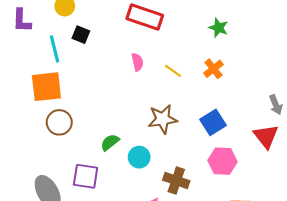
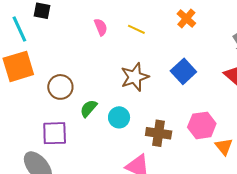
orange cross: (213, 69) -> (186, 18), moved
brown circle: (59, 122) -> (60, 87), moved
pink hexagon: (223, 161) -> (202, 125), moved
purple square: (86, 176) -> (55, 133), moved

